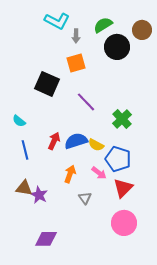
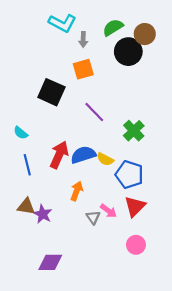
brown circle: (142, 30) -> (145, 34), moved
red arrow: (54, 141) -> (59, 155), size x1.4
pink arrow: (99, 173) -> (109, 211), moved
pink circle: (124, 223) -> (136, 245), size x0.7

